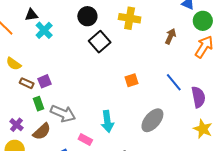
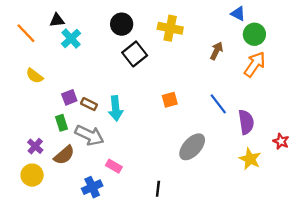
brown rectangle: (27, 83) -> (89, 104), moved
cyan arrow: (107, 121) -> (116, 108), moved

